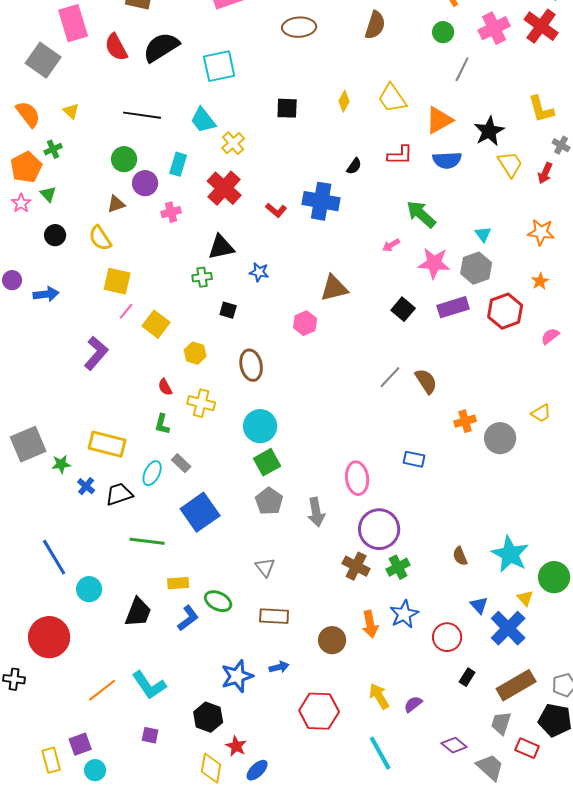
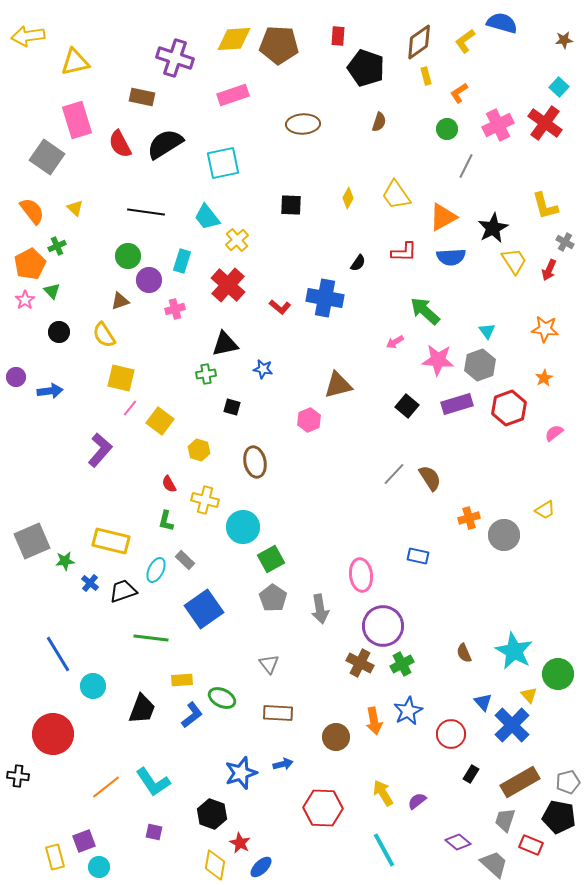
brown semicircle: (375, 25) -> (379, 122), size x0.7
cyan circle: (260, 426) -> (243, 527), moved

